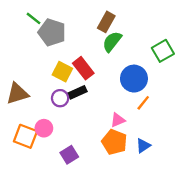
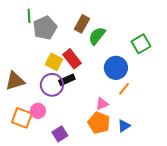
green line: (33, 18) -> (29, 16), turned 48
brown rectangle: (106, 22) -> (82, 24), moved
gray pentagon: (52, 32) -> (45, 28), turned 30
purple circle: (60, 98) -> (52, 85), size x1.5

